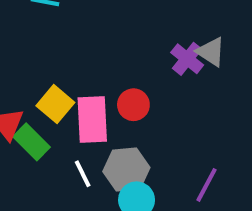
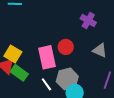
gray triangle: (211, 52) -> (100, 50), moved
yellow square: (55, 104) -> (13, 54), moved

